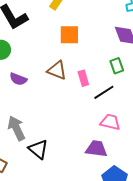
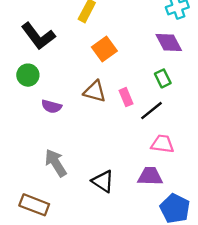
orange square: (69, 35) -> (104, 49), turned -30
black triangle: (38, 149) -> (103, 181), moved

